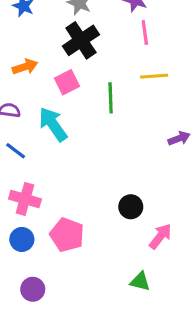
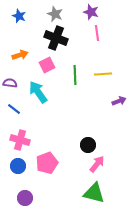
black cross: (81, 40) -> (56, 38), turned -35
yellow line: (154, 76) -> (103, 74), moved
pink pentagon: (67, 235) -> (47, 163), turned 30
pink arrow: (160, 236) -> (97, 164), moved
green triangle: (140, 281) -> (94, 193), size x1.6

